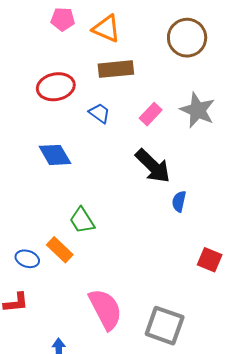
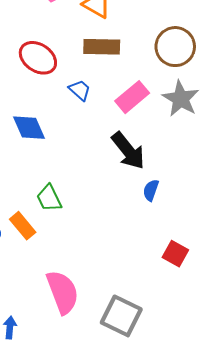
brown circle: (187, 38) -> (175, 47), moved
red ellipse: (56, 87) -> (38, 58), turned 39
pink rectangle: (151, 114) -> (132, 97), size x1.4

